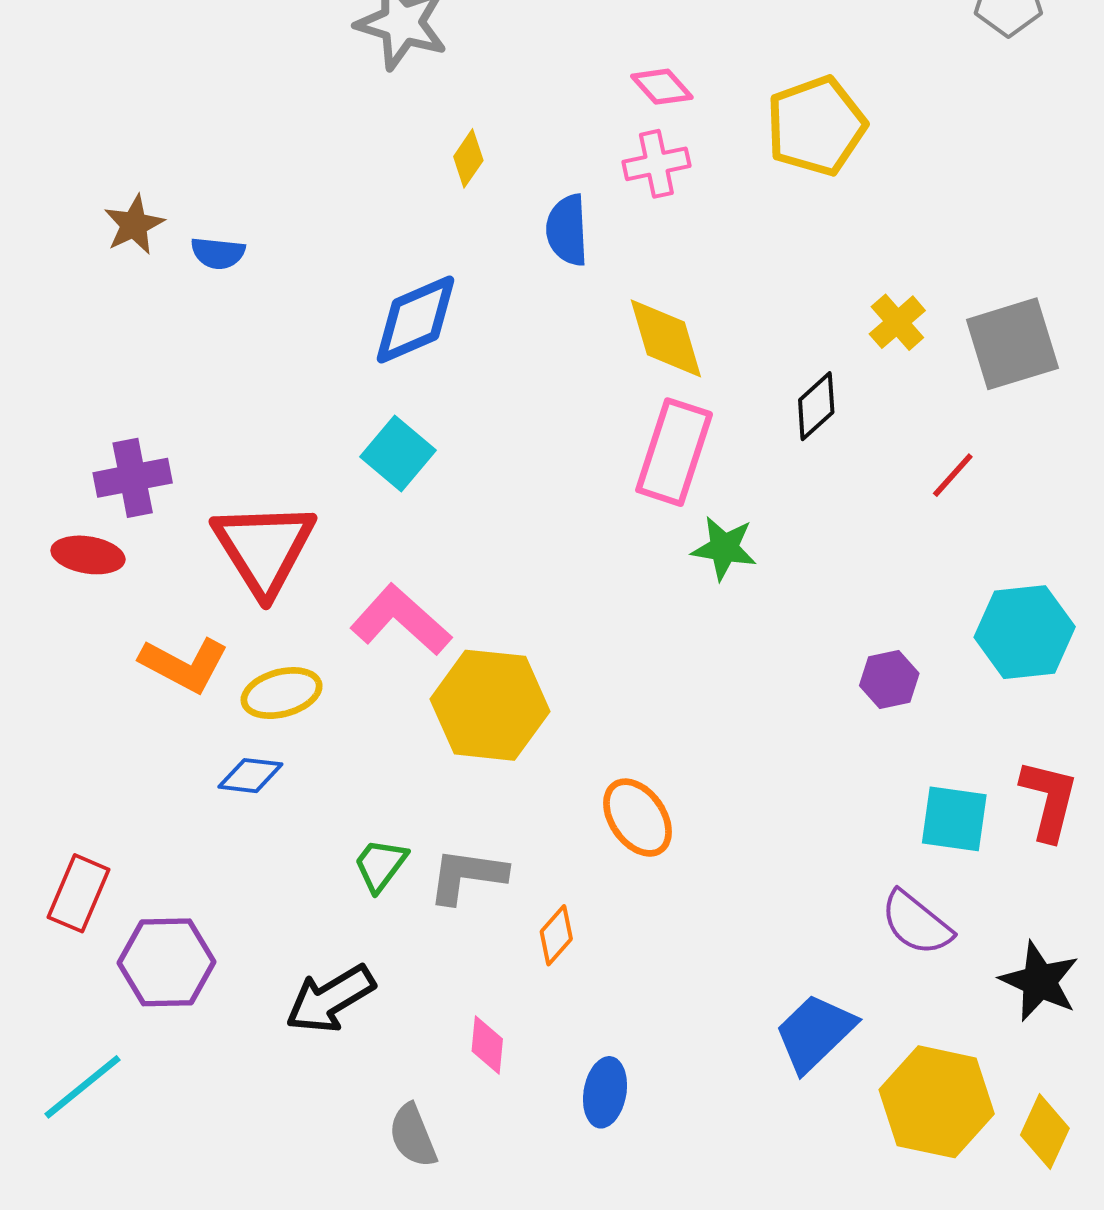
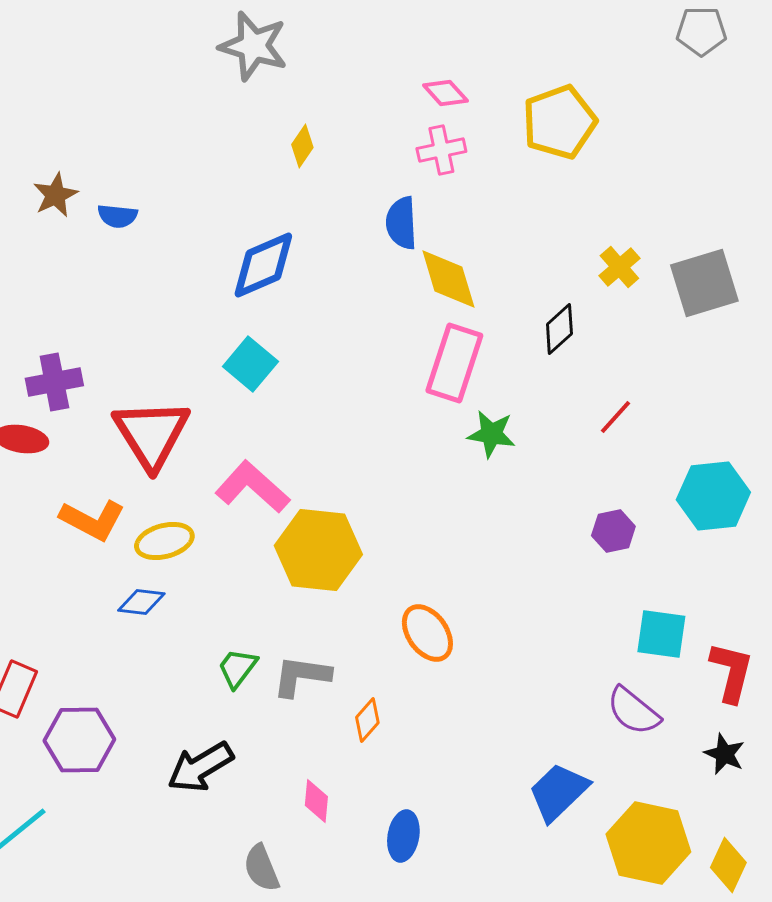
blue semicircle: (567, 230) -> (401, 223), moved
red line: (953, 475) -> (615, 417), moved
red L-shape: (1049, 800) -> (731, 672), moved
black star: (1039, 981) -> (724, 754), size x0.7

